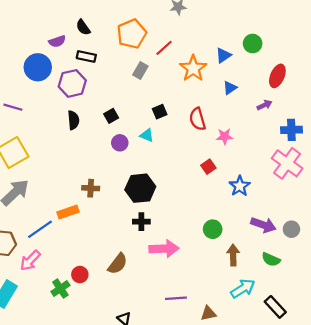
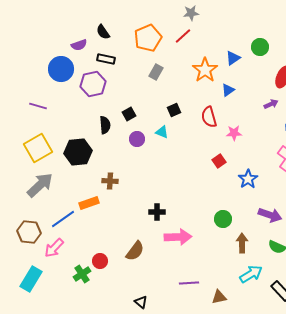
red line: (164, 48) -> (183, 36), moved
blue triangle: (230, 88) -> (228, 90), moved
black semicircle: (73, 120) -> (105, 125), moved
black hexagon: (140, 188) -> (78, 152), moved

